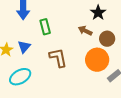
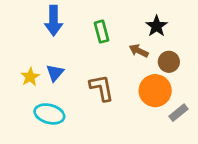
green rectangle: (45, 27) -> (102, 32), moved
cyan ellipse: (20, 77) -> (49, 114), turned 45

